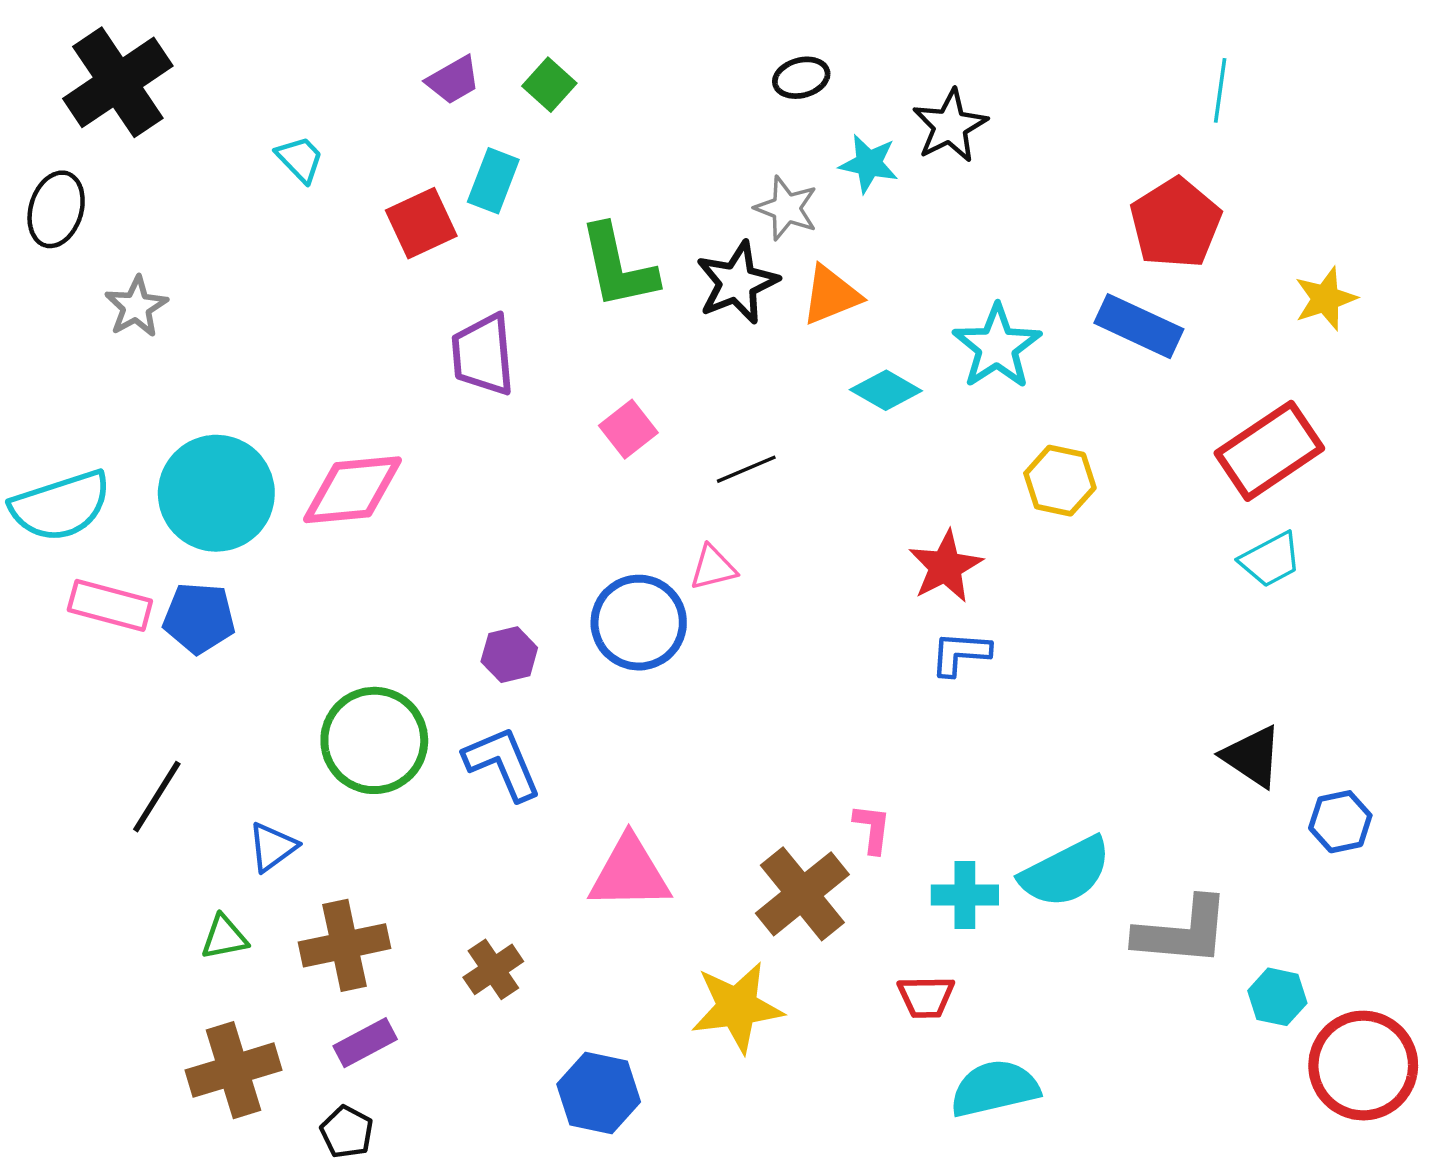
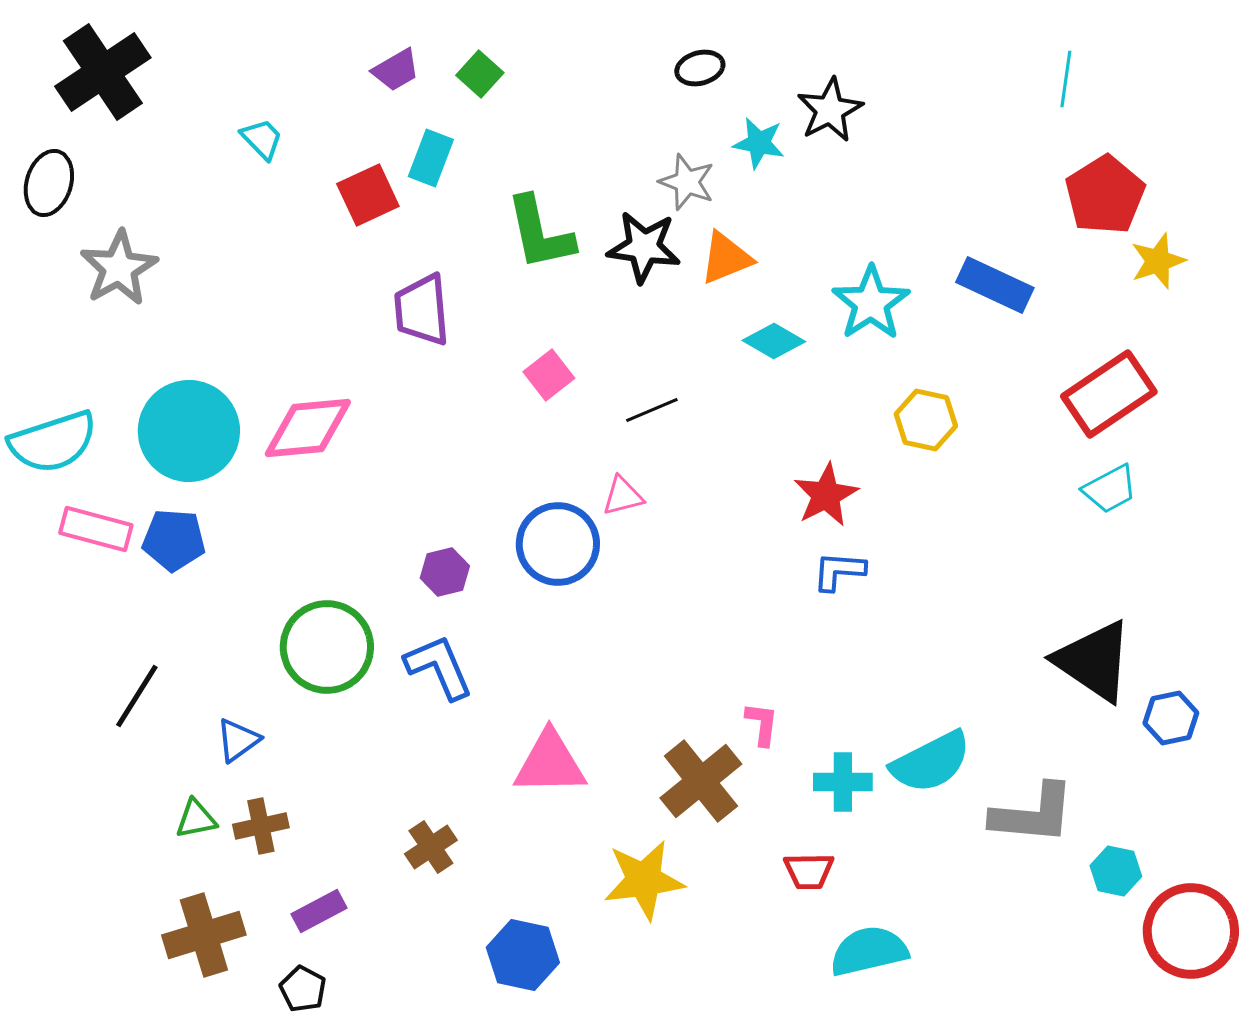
red pentagon: (1176, 223) -> (1105, 195), moved
black star: (737, 283) -> (644, 247), turned 30
gray star: (136, 307) -> (119, 268), size x1.4
black triangle: (1252, 756) -> (1094, 661), size x1.5
brown cross: (345, 945) -> (261, 826), moved, size x0.7

